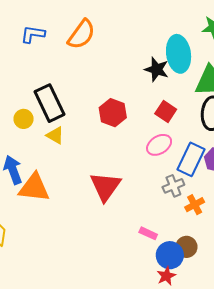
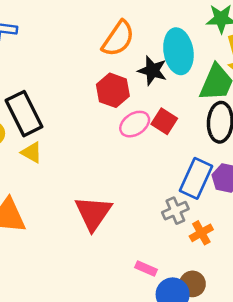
orange semicircle: (81, 34) -> (118, 39), moved
red hexagon: (113, 113) -> (113, 90), moved
pink ellipse: (159, 145) -> (135, 124), moved

